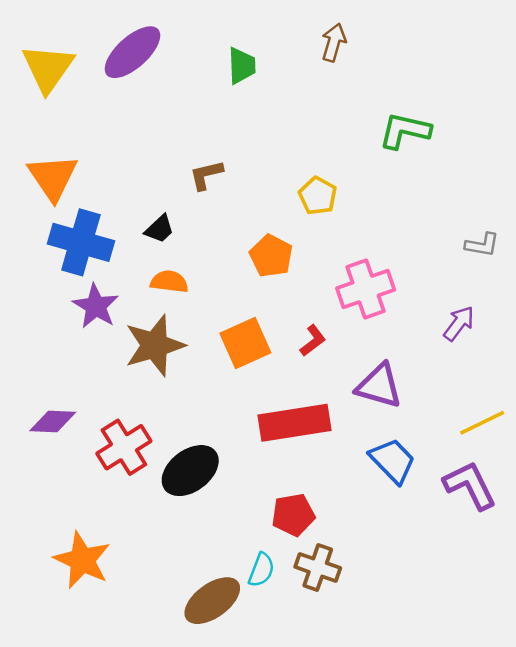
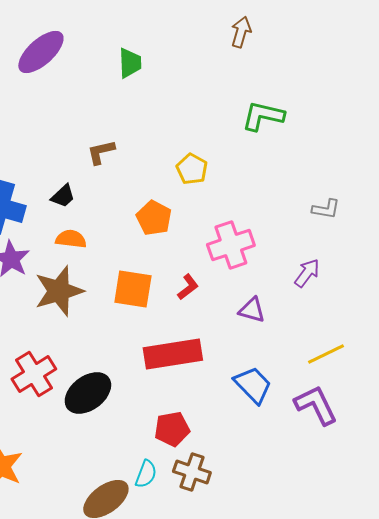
brown arrow: (334, 42) -> (241, 32), moved
orange square: (245, 343) -> (133, 289), turned 33
purple triangle: (379, 386) -> (252, 310), moved, size x0.7

